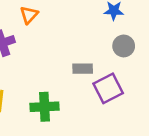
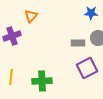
gray rectangle: (83, 69) -> (78, 43), moved

